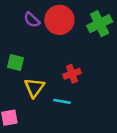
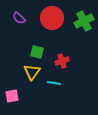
purple semicircle: (32, 20) -> (19, 18), moved
green square: (16, 62) -> (37, 52), moved

